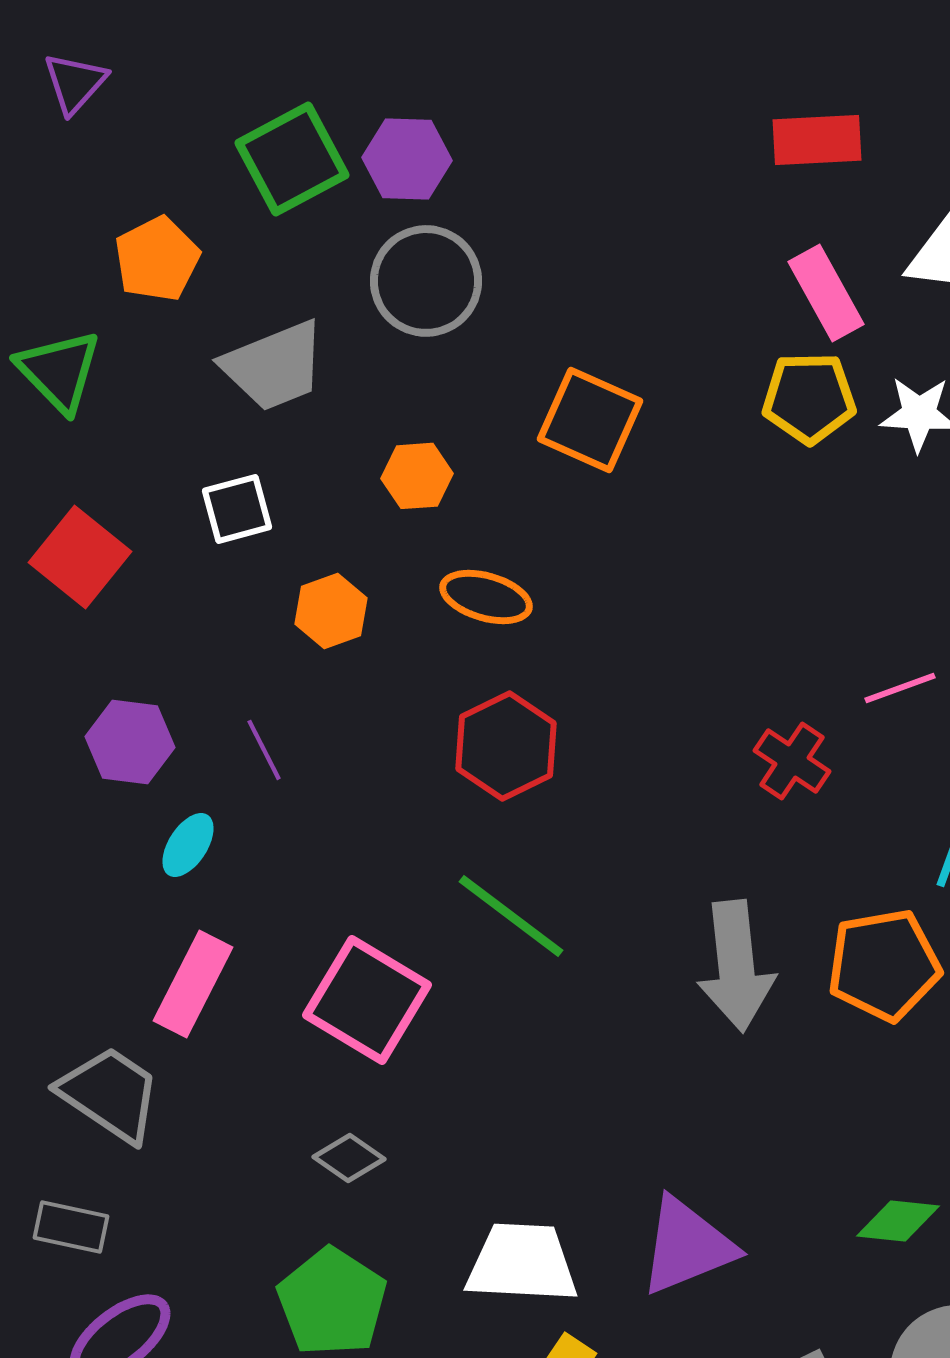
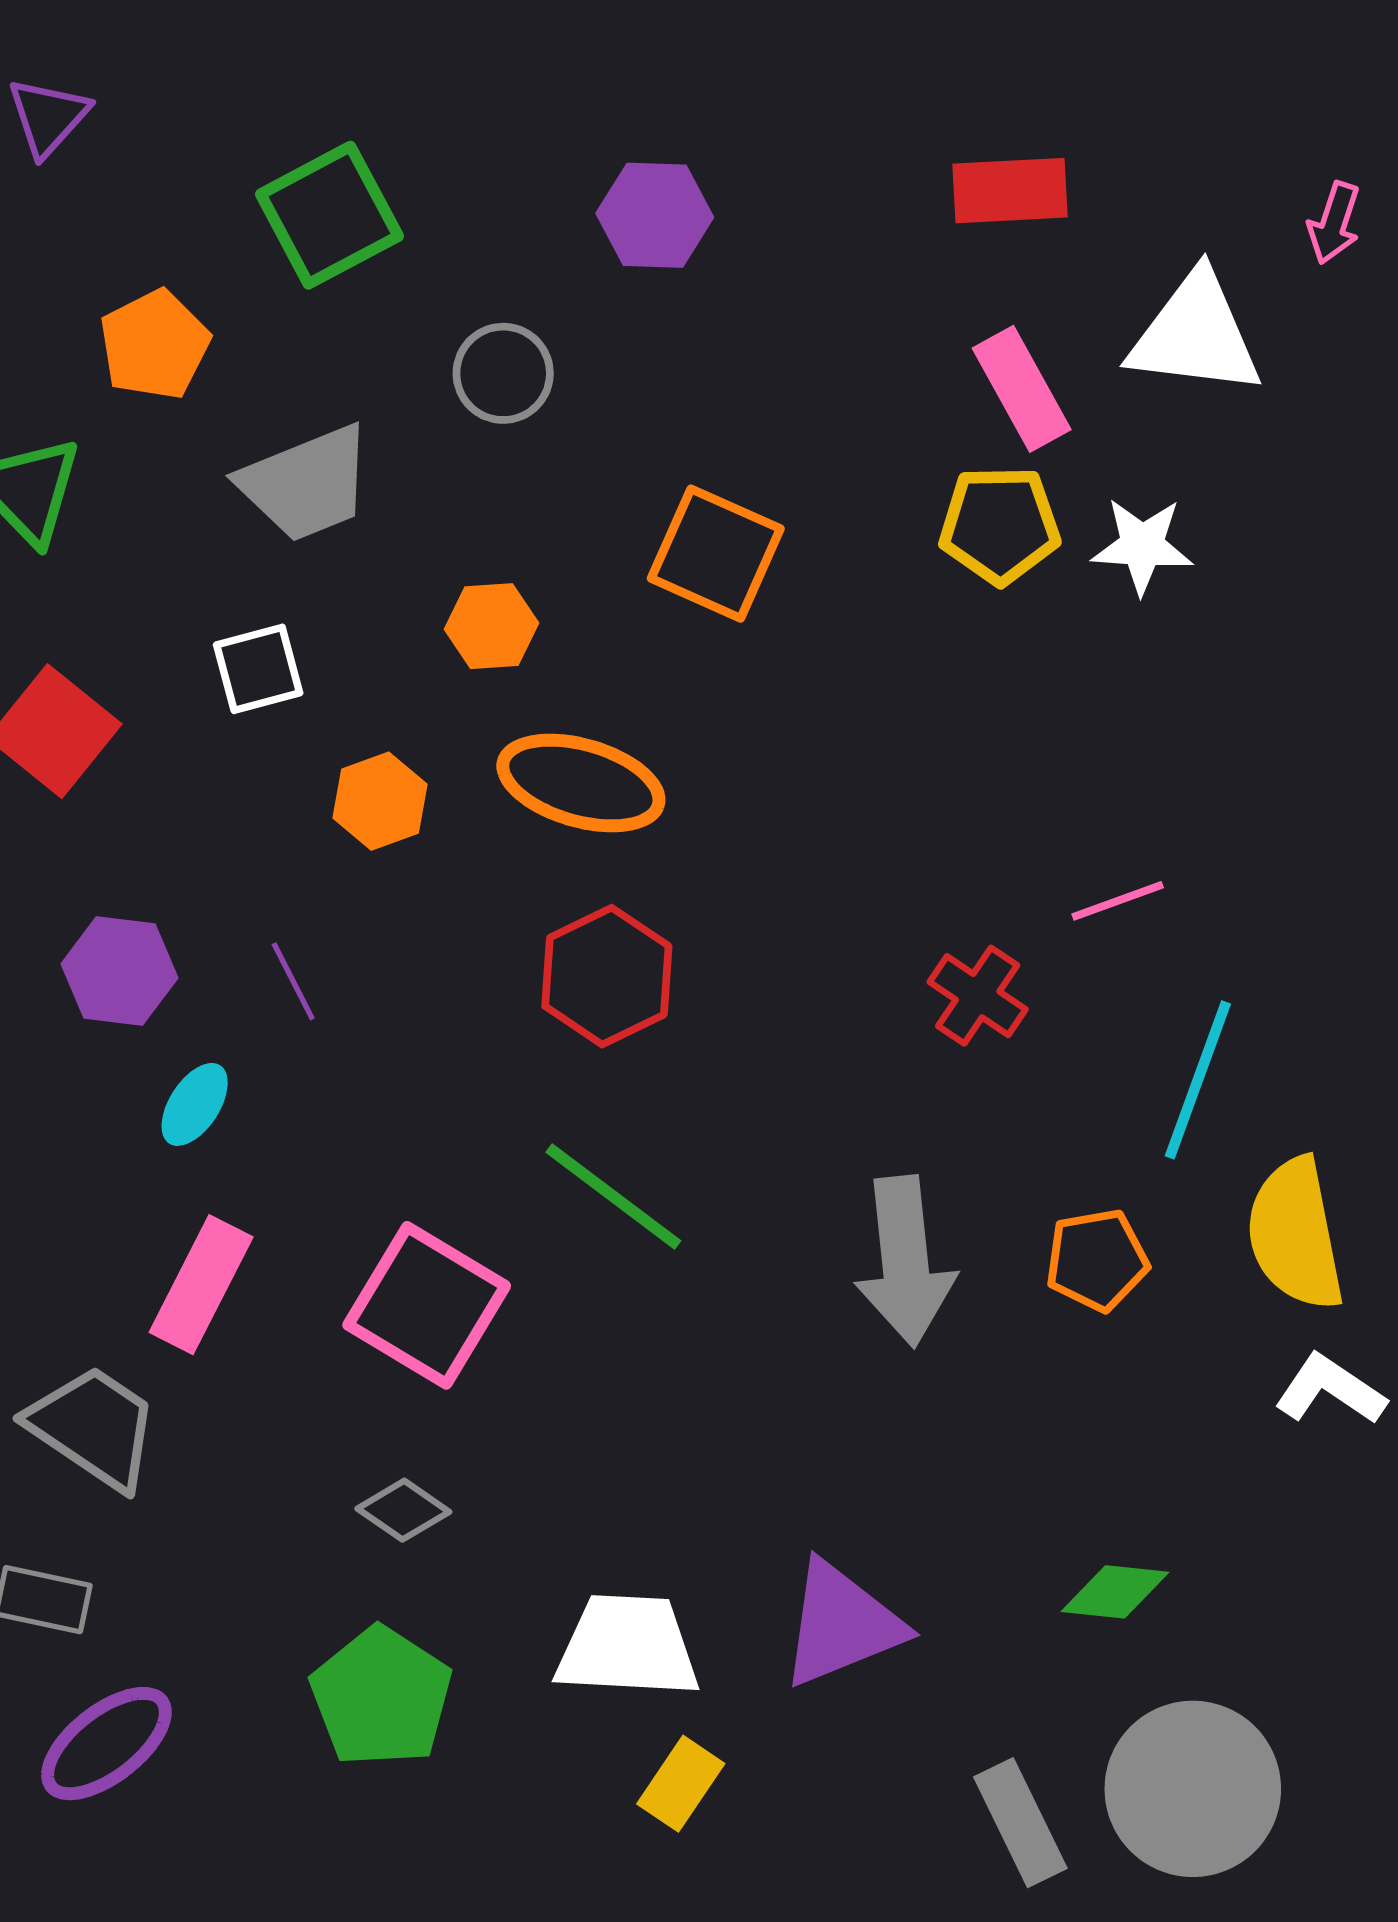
purple hexagon: (407, 159) -> (655, 215), moved
gray circle: (426, 281) -> (503, 373), size x0.7
orange ellipse: (486, 597) -> (581, 783), size x1.4
orange pentagon: (884, 965) -> (1097, 1260), size x0.7

